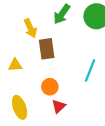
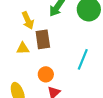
yellow triangle: (15, 65) -> (23, 48), moved

